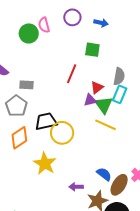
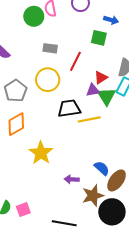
blue arrow: (101, 23) -> (111, 20), moved
gray rectangle: (26, 85) -> (50, 48), moved
black trapezoid: (46, 121) -> (69, 108), moved
yellow line: (105, 125) -> (89, 119), moved, turned -40
yellow circle: (62, 133) -> (48, 80), moved

